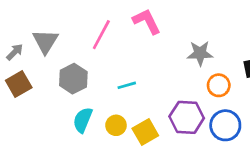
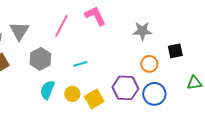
gray star: (200, 53) -> (142, 31), moved

